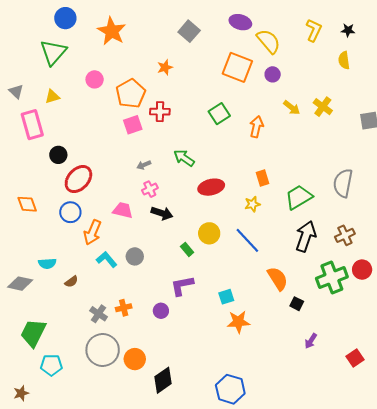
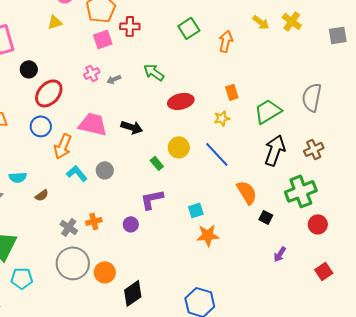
yellow triangle: (52, 97) -> (55, 22), moved
pink cross: (150, 189) -> (92, 73), moved
pink trapezoid: (123, 210) -> (93, 124), size x1.4
red circle: (362, 270) -> (318, 224), moved

